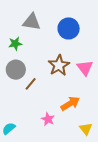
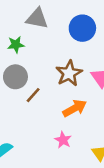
orange arrow: (70, 104) -> (75, 108), moved
pink star: (48, 119) -> (63, 140), moved

